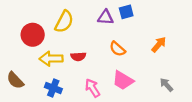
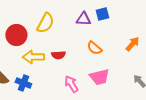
pink trapezoid: (123, 80) -> (99, 77), turned -45
blue cross: (53, 88) -> (23, 83), moved

